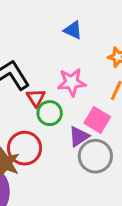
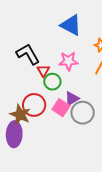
blue triangle: (73, 30) -> (71, 25), size x1.6
pink square: (97, 120) -> (61, 108), moved

